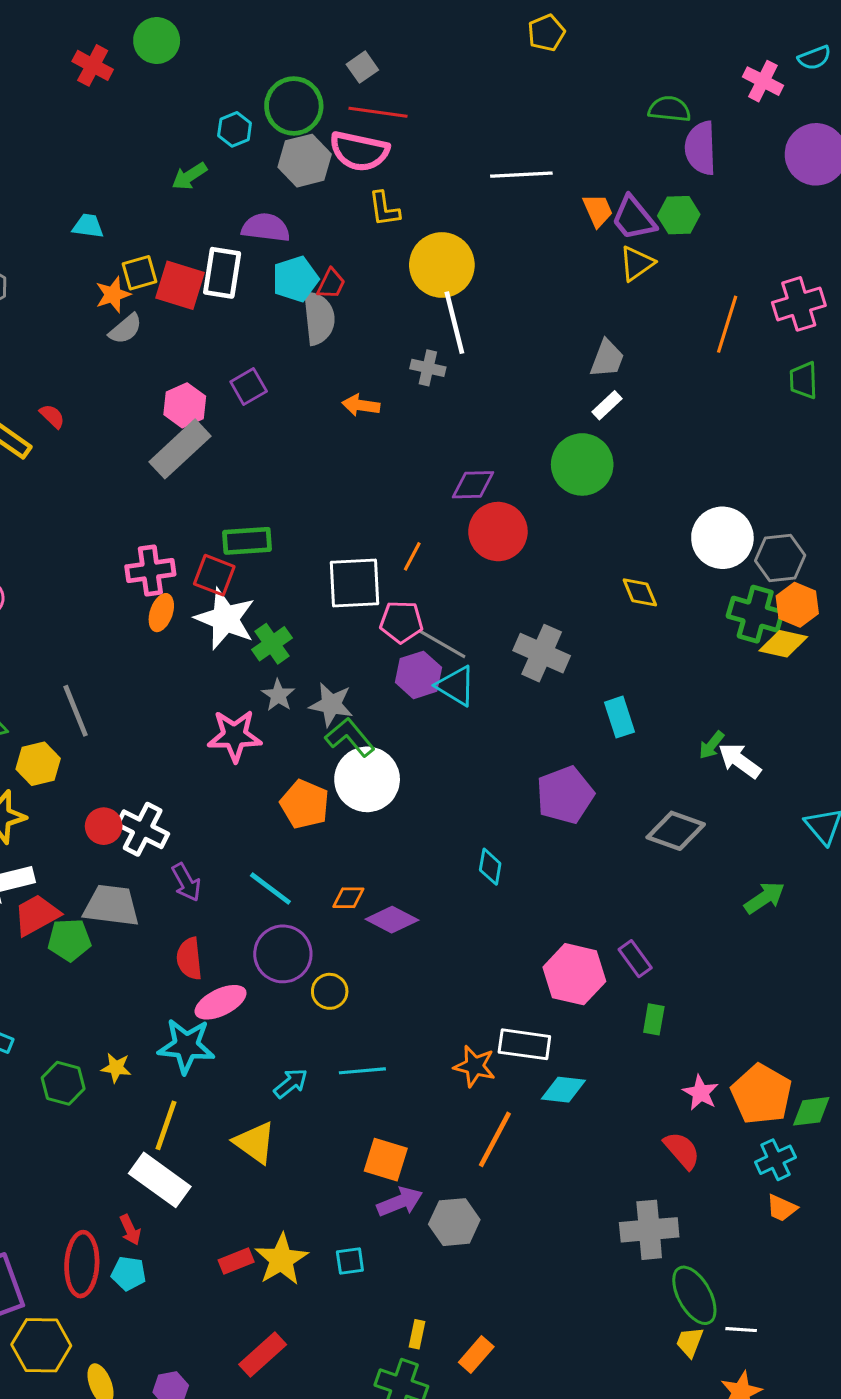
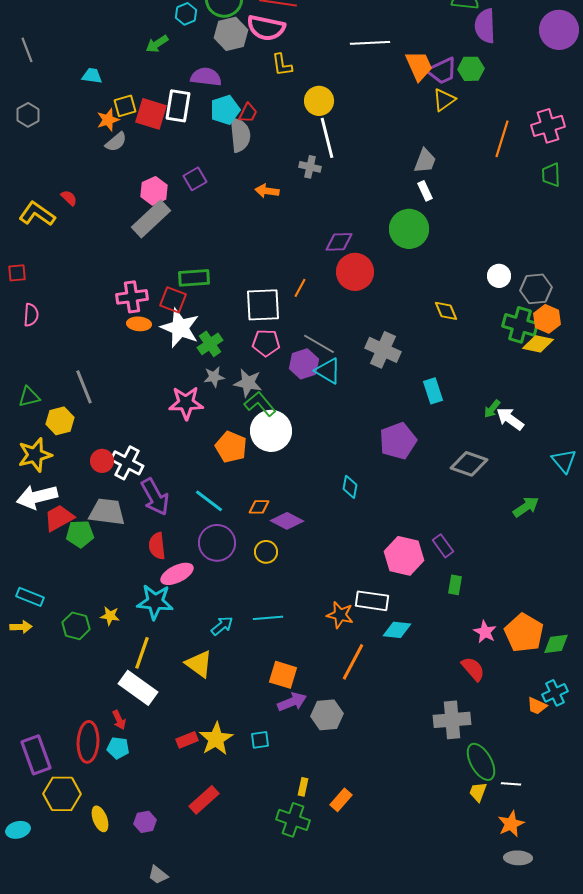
orange trapezoid: (598, 210) -> (419, 66), size x1.4
purple trapezoid: (634, 218) -> (442, 71), turned -76
yellow circle: (442, 265) -> (319, 101), size x0.7
white rectangle: (607, 405) -> (425, 191), turned -72
white circle: (722, 538) -> (499, 276), size x0.6
orange ellipse: (161, 613) -> (139, 324), turned 75
pink pentagon: (401, 622) -> (266, 343), moved
gray star: (278, 695) -> (214, 377), turned 30
purple arrow: (186, 882) -> (155, 497), size x1.5
yellow circle: (330, 991) -> (266, 552), moved
cyan cross: (775, 1160) -> (555, 693), moved

